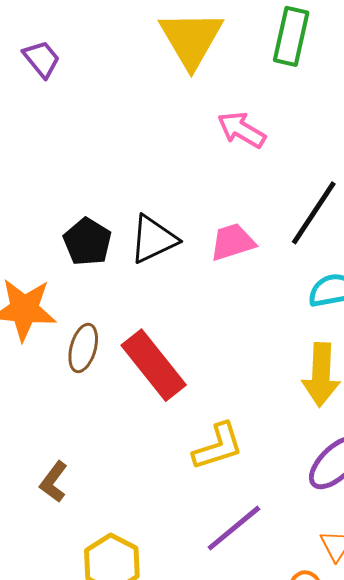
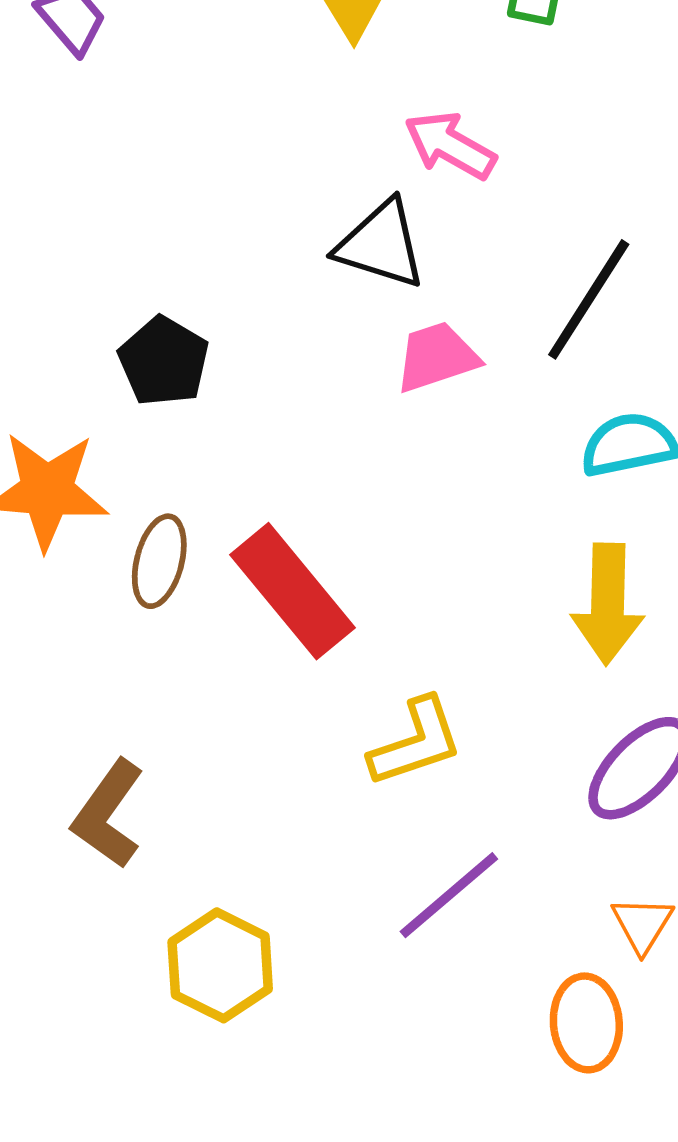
black triangle: (153, 239) -> (381, 244), moved, turned 44
brown L-shape: (54, 482) -> (108, 814), size x1.4

